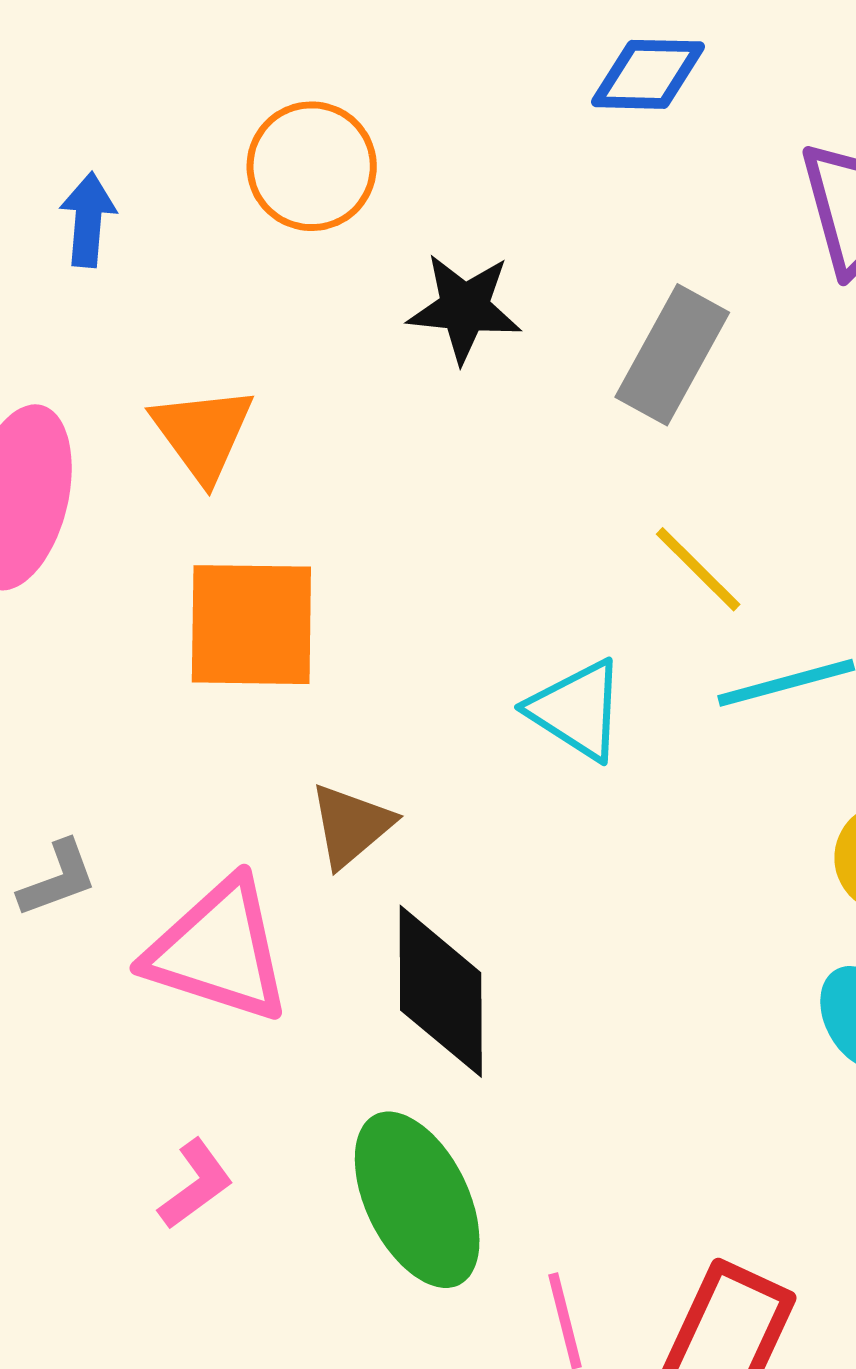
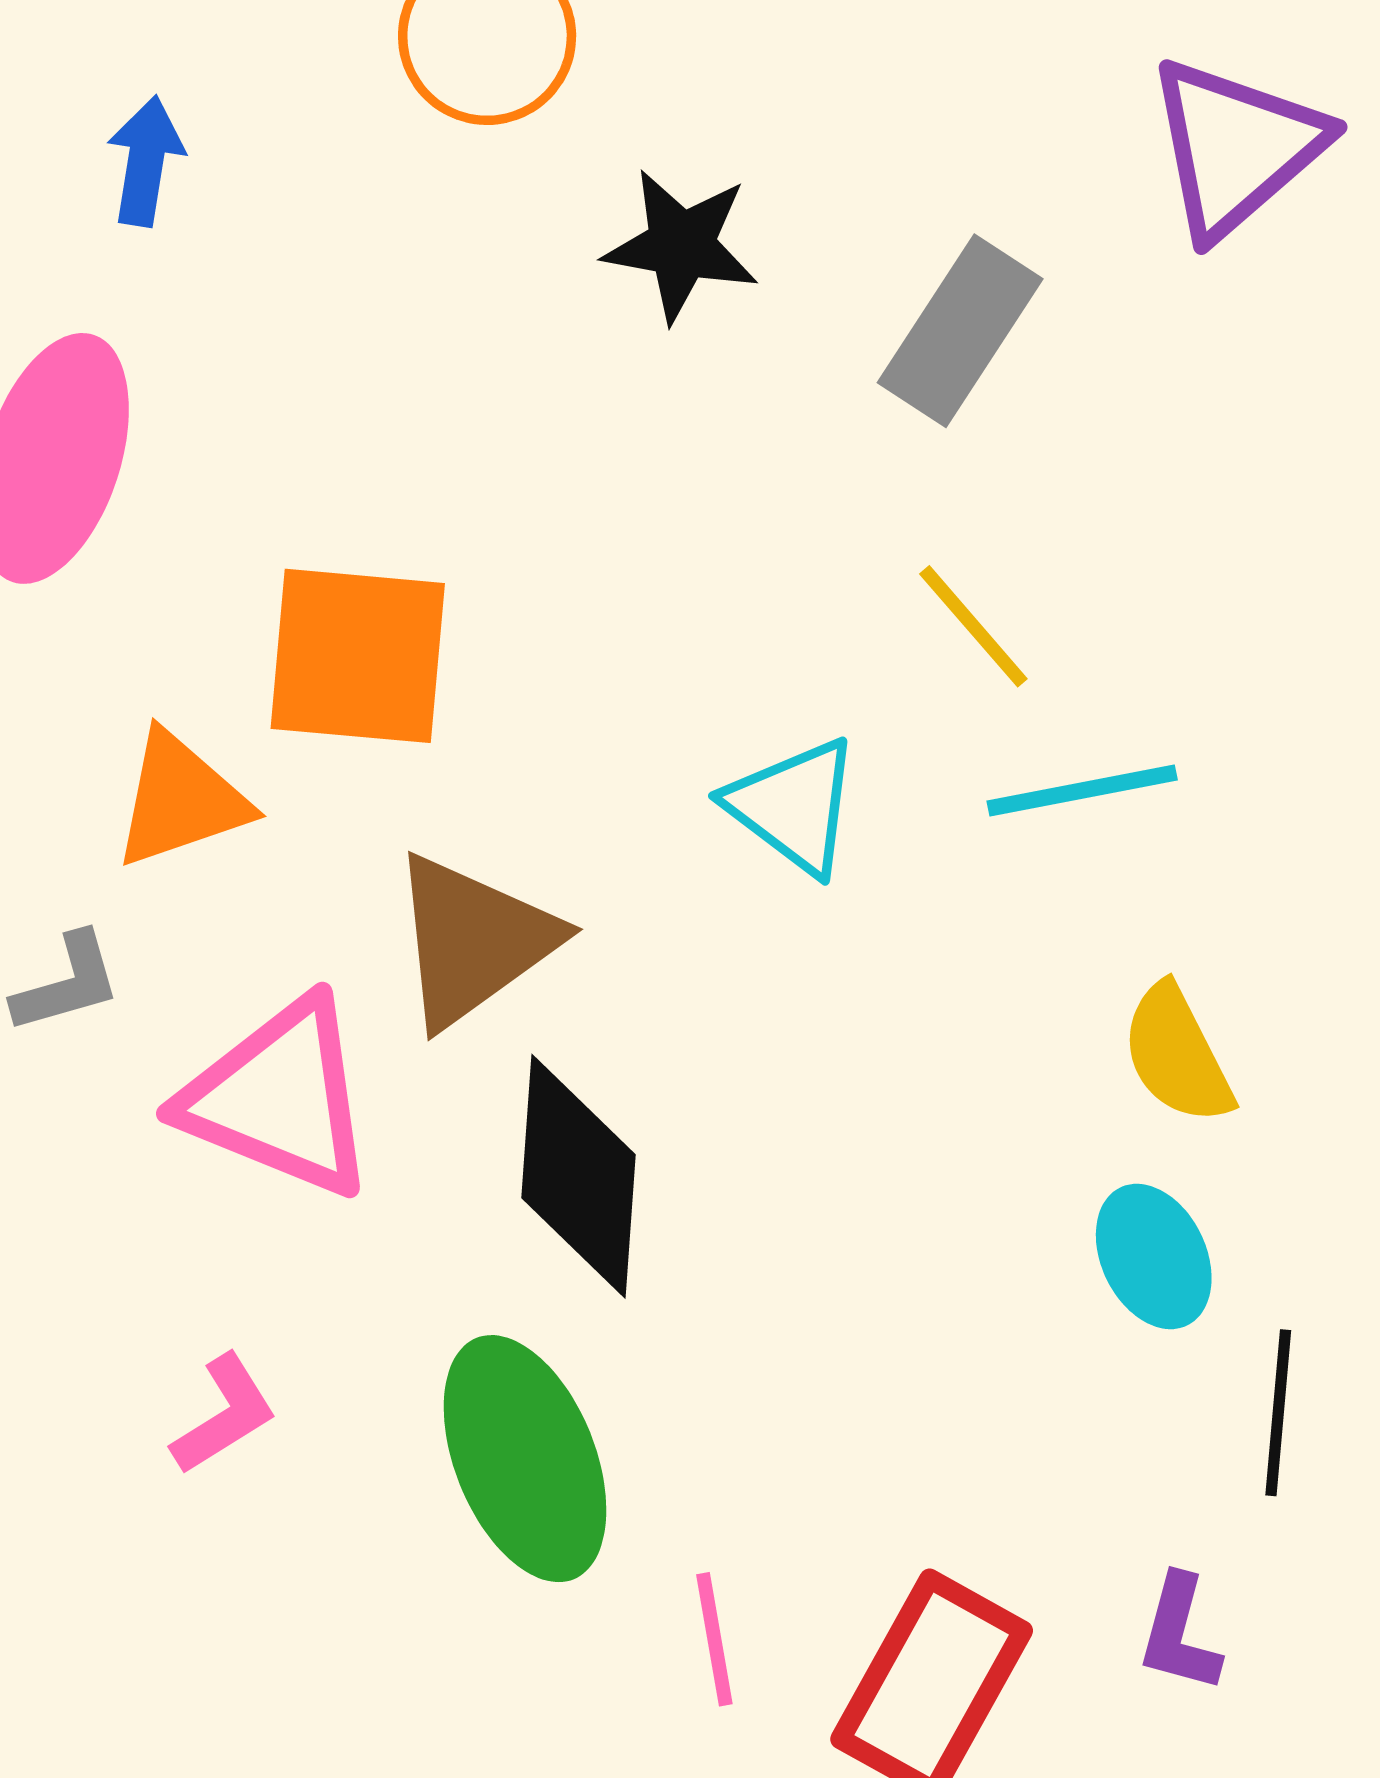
blue arrow: (88, 220) -> (146, 161), moved
orange triangle: (203, 434) -> (181, 800), moved, turned 43
brown triangle: (351, 825) -> (473, 940), size x1.5

